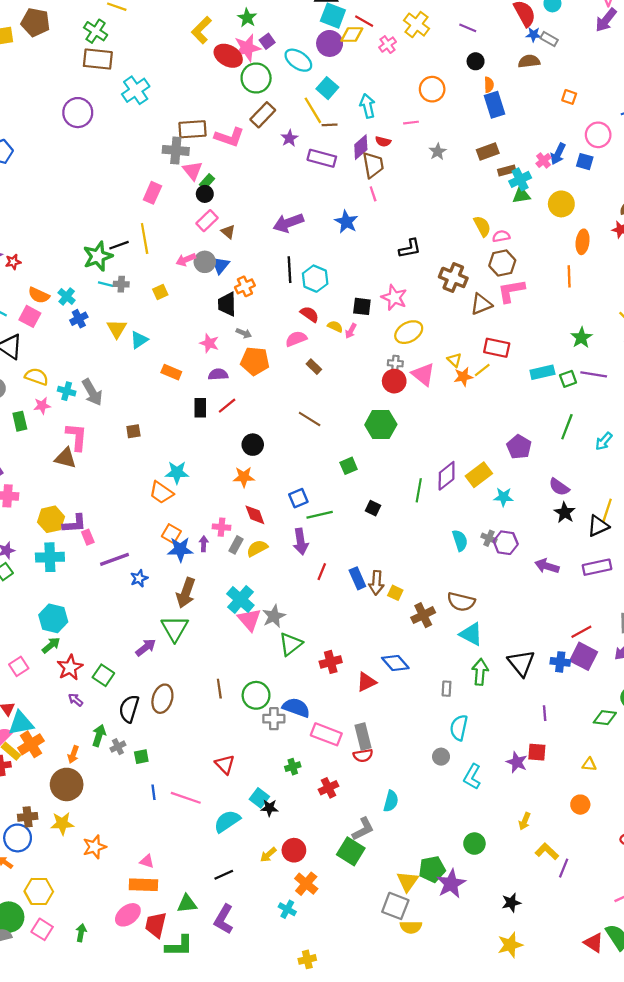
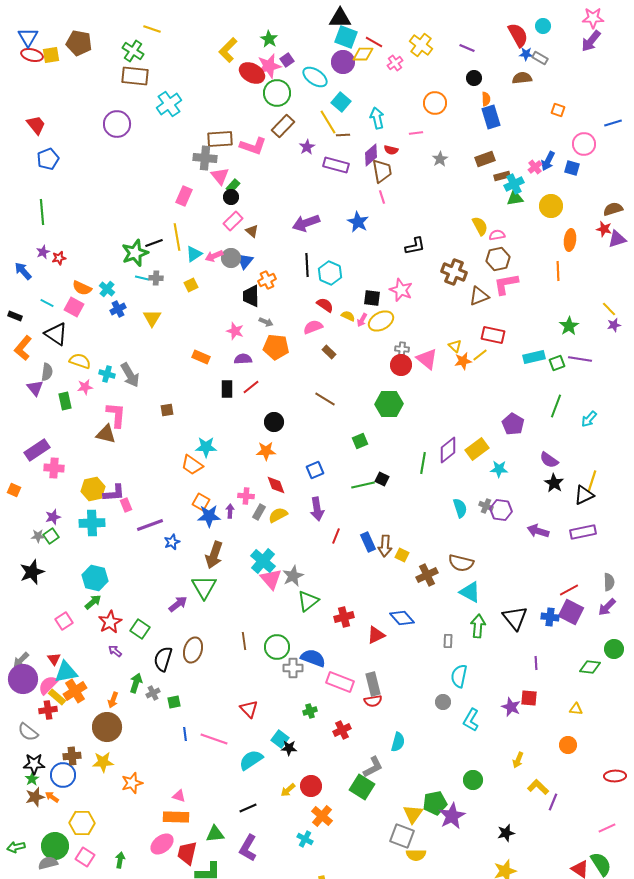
yellow ellipse: (409, 332) -> (381, 321), moved
cyan triangle: (139, 340) -> (194, 254), moved
green line: (320, 515) -> (363, 485), moved

